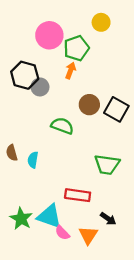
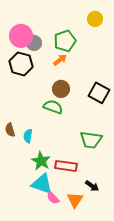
yellow circle: (101, 22) -> (95, 19), moved
pink circle: (49, 35) -> (21, 36), moved
orange arrow: (71, 71) -> (60, 60), turned 32
gray circle: (40, 87) -> (34, 43), moved
brown circle: (89, 105) -> (61, 89), moved
green star: (21, 219) -> (41, 161), moved

